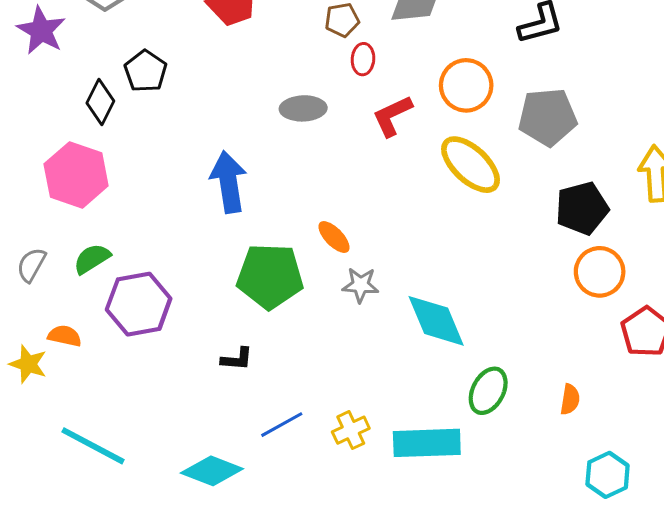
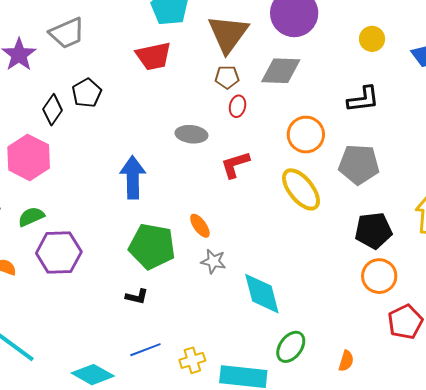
red L-shape: (392, 116) -> (235, 165), moved
black L-shape: (237, 359) -> (137, 297), moved

